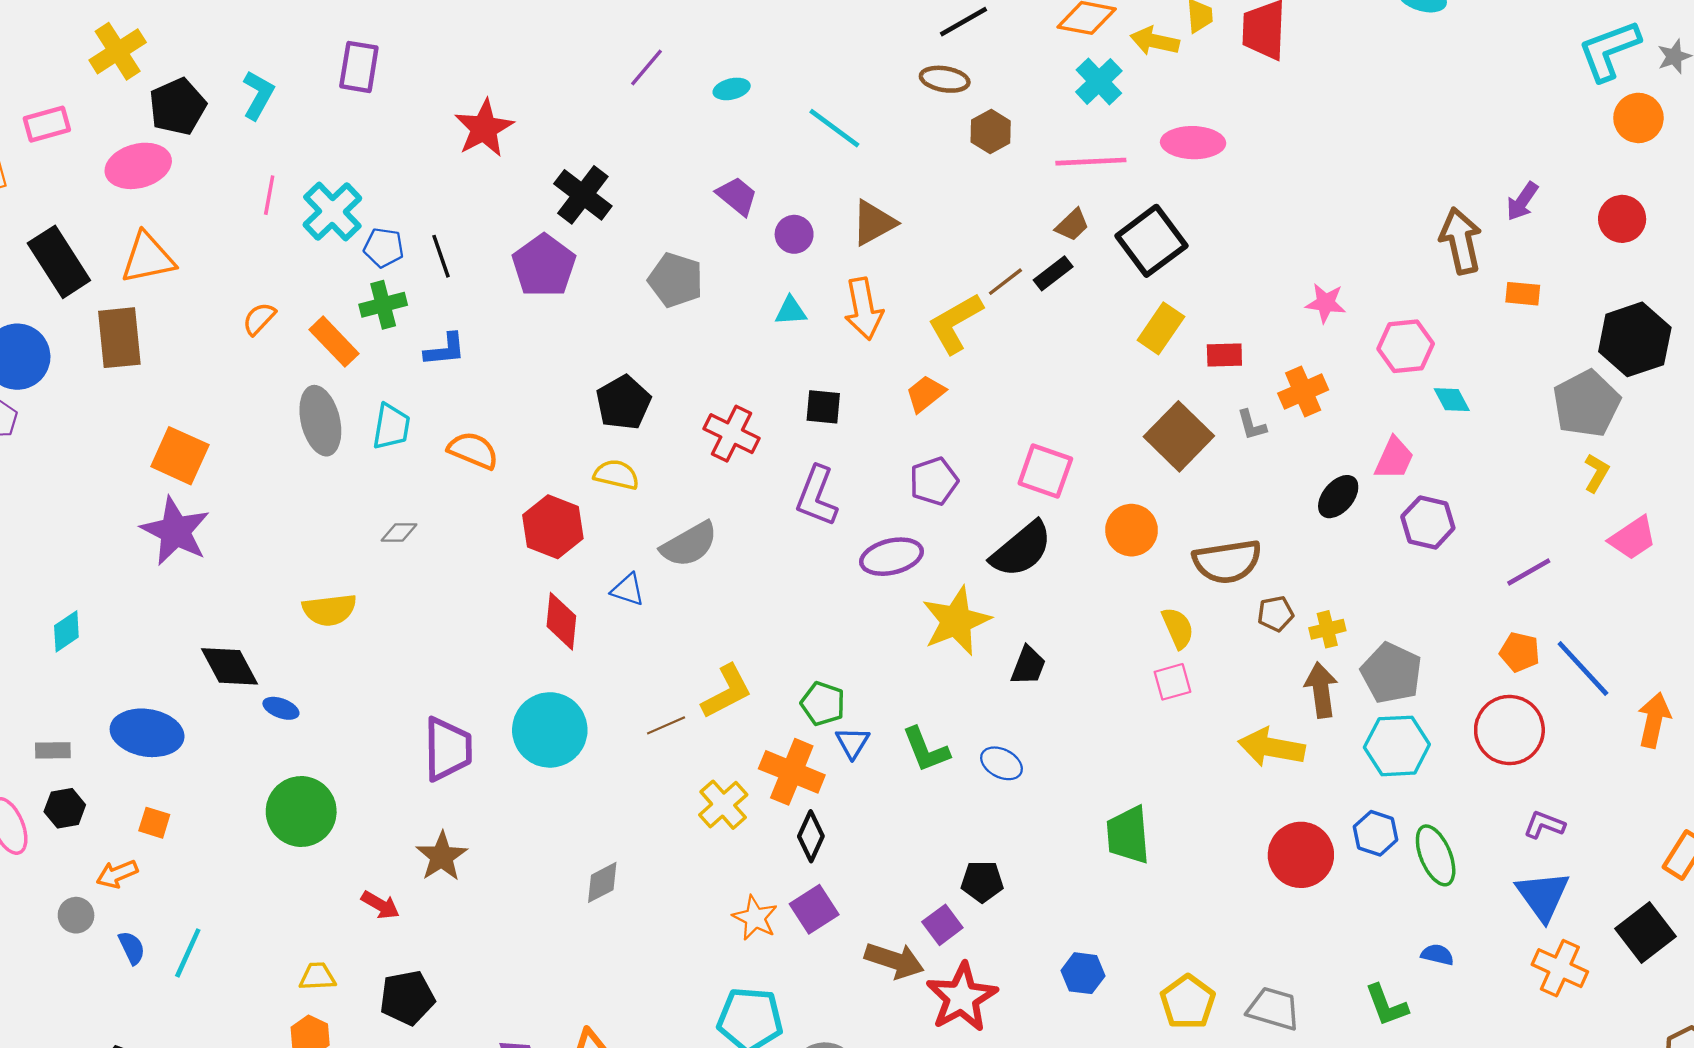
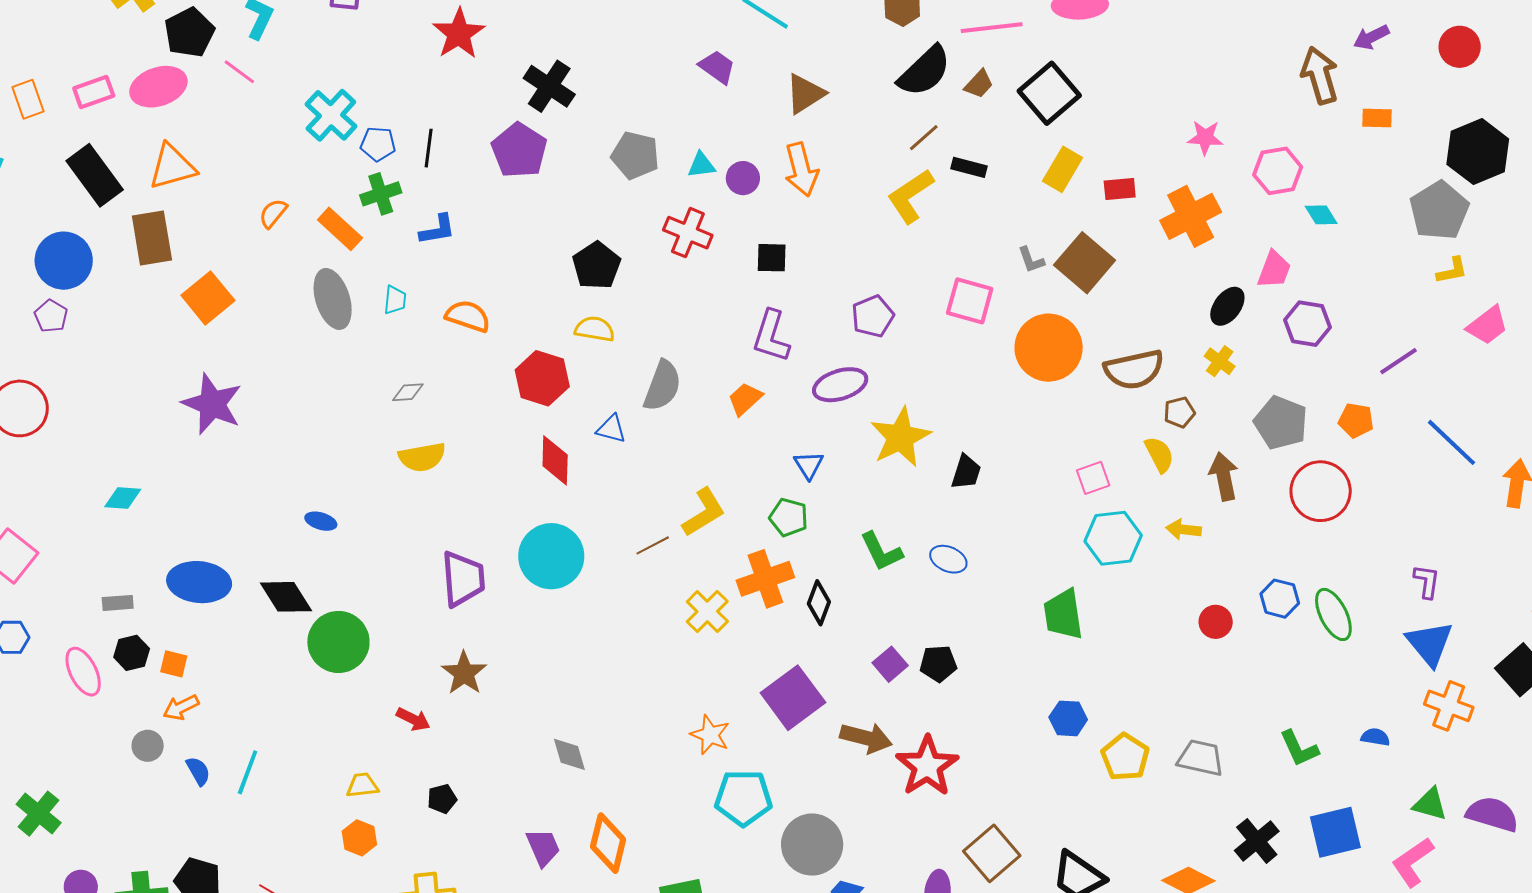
pink rectangle: (47, 124) -> (94, 92), moved
pink line: (269, 195) -> (239, 72), moved, turned -60
purple trapezoid: (737, 196) -> (717, 67), moved
purple arrow: (1522, 201) -> (1371, 37), turned 33
purple circle: (794, 234) -> (743, 178), moved
black line: (441, 256) -> (429, 148), turned 30
black rectangle: (1053, 273) -> (969, 167), moved, turned 56
cyan triangle: (791, 311) -> (701, 165), moved
yellow L-shape: (955, 323) -> (910, 196), moved
orange cross: (1303, 392) -> (1191, 216), size x1.4
orange trapezoid: (925, 394) -> (745, 399), moved
gray L-shape: (1252, 425) -> (1031, 260), moved
cyan trapezoid: (391, 427) -> (395, 300), size x0.7
red cross: (732, 434) -> (688, 233), moved
orange square: (180, 456) -> (208, 298), moved, turned 30
yellow L-shape: (1597, 473) -> (1452, 271), turned 52
orange circle: (1132, 530) -> (1049, 348), size x1.5
gray semicircle: (689, 544) -> (662, 386), turned -36
black semicircle: (1021, 549) -> (924, 71), moved
yellow semicircle: (329, 610) -> (422, 457), moved
yellow semicircle: (1178, 628) -> (1159, 454), moved
yellow cross: (1327, 629) -> (1220, 361), moved, turned -36
cyan diamond: (66, 631) -> (123, 498), turned 42
orange pentagon: (1520, 652) -> (1356, 420), moved
black diamond: (230, 666) -> (286, 597), moved
gray pentagon: (1391, 673) -> (1281, 423), moved
blue ellipse: (281, 708) -> (321, 521), moved
red circle: (1509, 730) -> (1321, 491), moved
blue triangle: (853, 743) -> (809, 465), moved
cyan hexagon: (1397, 746) -> (1113, 538), moved
yellow arrow: (1271, 747) -> (1184, 529), size x0.6
orange cross: (792, 772) -> (765, 579), turned -38
orange square: (154, 823) -> (174, 664), moved
purple L-shape: (1544, 825) -> (1427, 581), turned 81
black diamond: (811, 836) -> (819, 603), moved
red circle: (1301, 855) -> (1216, 622), size x0.6
gray diamond: (602, 882) -> (569, 754), moved, turned -75
purple square: (814, 909) -> (793, 698), size x1.5
orange star: (755, 918) -> (710, 735), moved
purple square: (942, 925) -> (890, 664), moved
blue semicircle: (1437, 955) -> (1375, 737), moved
blue hexagon: (1083, 973) -> (1068, 718), moved
black pentagon: (407, 998) -> (442, 799), size x0.6

